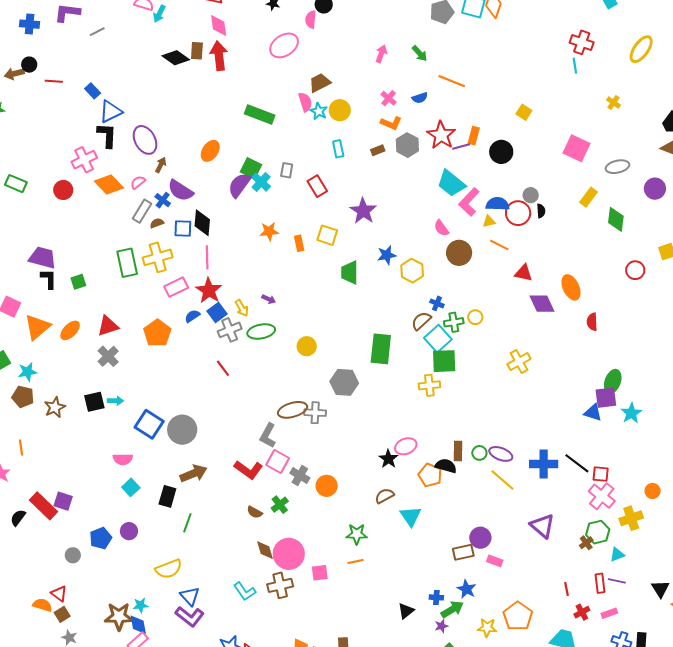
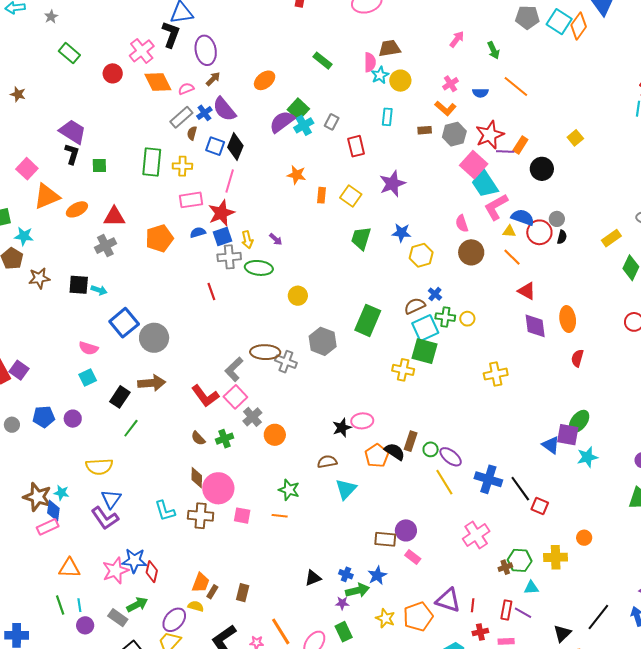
green rectangle: (260, 115) -> (323, 61), size x0.7
pink square: (576, 148) -> (474, 165), moved
pink cross: (84, 160) -> (142, 51), turned -30
brown semicircle: (157, 223) -> (192, 133), turned -72
yellow cross: (158, 257) -> (182, 166), size x0.7
pink cross: (602, 496) -> (476, 535), moved
purple triangle: (542, 526) -> (448, 600), moved, turned -40

